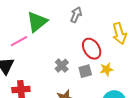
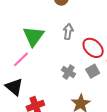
gray arrow: (76, 15) -> (68, 32), moved

